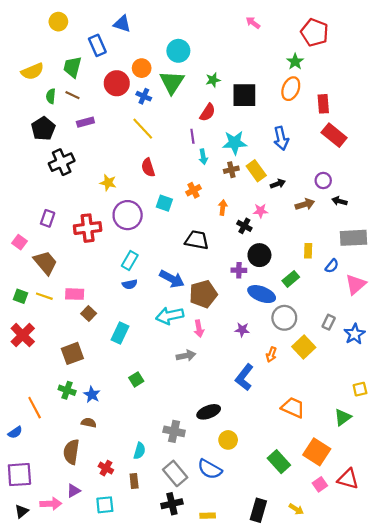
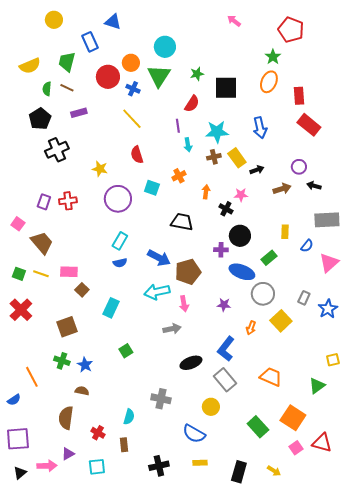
red cross: (88, 228) -> (68, 201), moved, size x0.7
black ellipse: (209, 412) -> (191, 363), moved
gray rectangle: (175, 473) -> (225, 380), moved
yellow rectangle: (208, 516) -> (200, 463), moved

